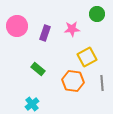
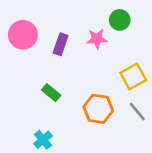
green circle: (97, 14) -> (120, 20), moved
yellow square: (87, 57) -> (133, 76), moved
gray line: (102, 83) -> (137, 111), turned -35

